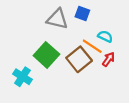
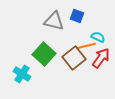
orange line: (92, 46) -> (86, 46), turned -48
red arrow: (108, 59) -> (101, 58), size x1.5

